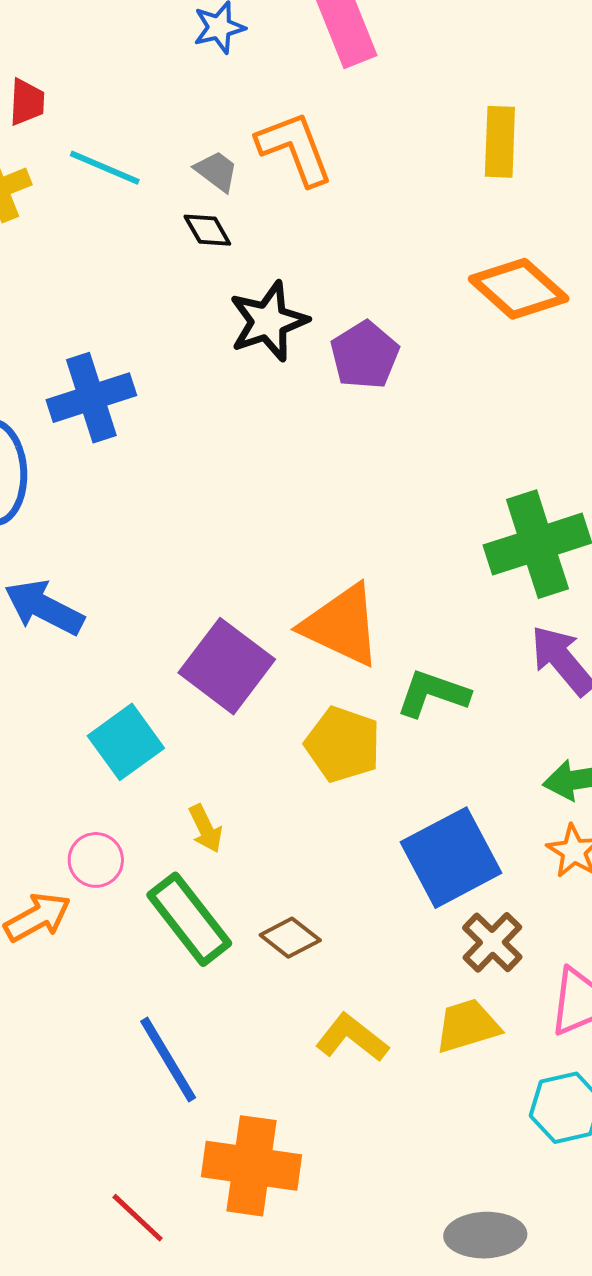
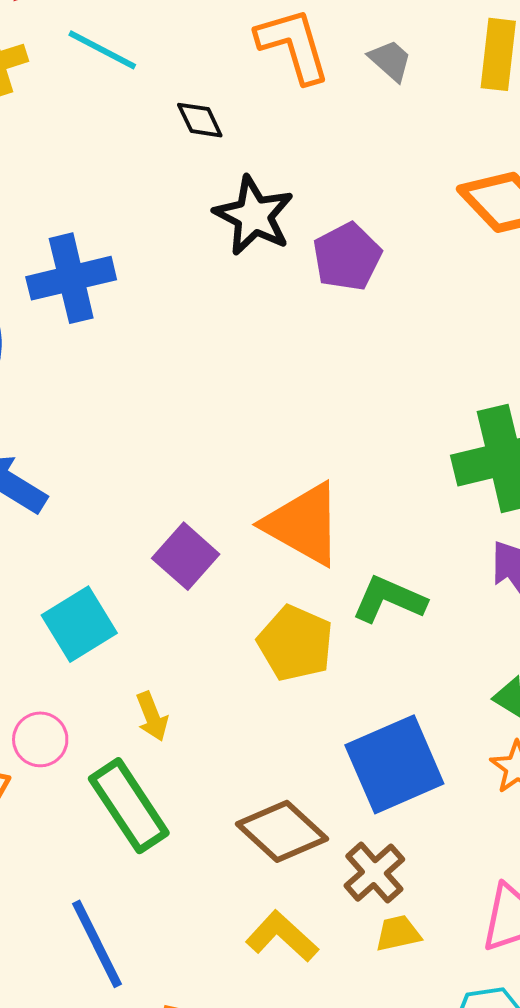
gray trapezoid: (216, 171) -> (390, 60), moved
black star: (268, 321) -> (254, 216), turned -30
purple square: (227, 666) -> (186, 556), size x0.7
brown diamond: (290, 938) -> (282, 831), moved, size x1.5
brown cross: (492, 942) -> (374, 873), moved
yellow trapezoid: (467, 1026) -> (398, 933), size x0.7

